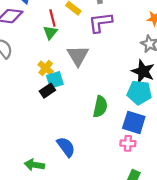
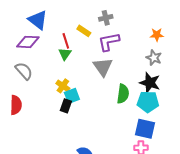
gray triangle: (78, 56) -> (103, 67), moved
black rectangle: (47, 91) -> (66, 106), turned -32
green semicircle: (100, 107) -> (123, 94), moved

